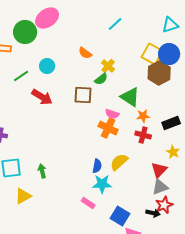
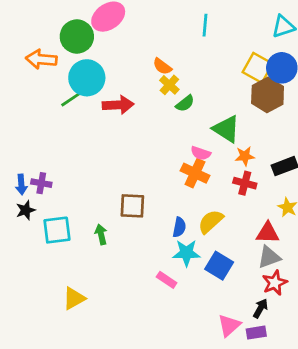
cyan line: (115, 24) -> (205, 25), turned -42
cyan circle: (47, 66) -> (87, 78), moved, size x1.6
yellow cross: (108, 66) -> (169, 85), moved
brown square: (83, 95) -> (132, 206), moved
red arrow: (42, 97) -> (118, 105), moved, turned -35
red triangle: (159, 170) -> (268, 233), turned 48
yellow triangle: (23, 196) -> (74, 298), moved
black arrow: (153, 213) -> (260, 308), moved, turned -72
blue square: (120, 216) -> (219, 266), moved

